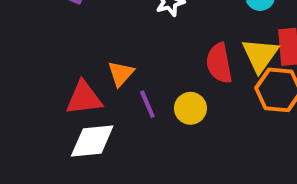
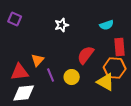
yellow triangle: (260, 55) -> (106, 82), moved, turned -36
red semicircle: (219, 63) -> (86, 55), turned 48

